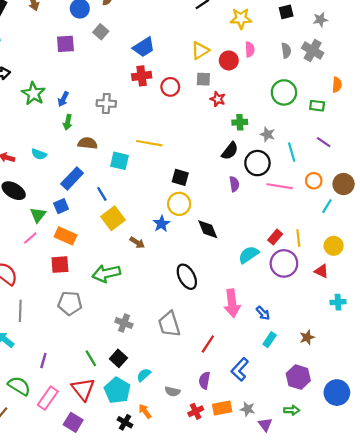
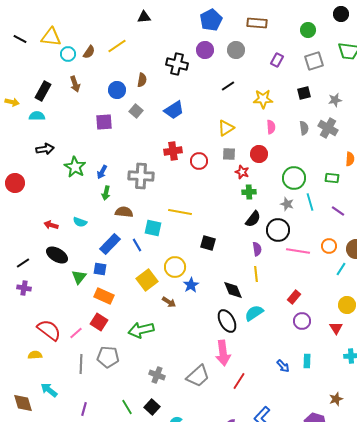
blue trapezoid: (144, 47) -> (174, 110), moved
red circle: (229, 60) -> (259, 154), moved
green circle: (284, 92) -> (294, 178), moved
gray cross: (106, 103) -> (141, 176), size x1.4
green cross: (240, 122) -> (249, 192), moved
cyan line: (292, 152) -> (310, 202), moved
blue line: (102, 194) -> (137, 245), moved
yellow circle: (179, 204) -> (175, 267), moved
blue square: (61, 206) -> (100, 269), turned 32
pink line: (30, 238) -> (76, 333), moved
yellow line: (298, 238) -> (256, 274), moved
cyan semicircle: (249, 255) -> (254, 313), moved
purple circle: (284, 263) -> (302, 321), size x0.7
red square: (60, 265) -> (99, 322), turned 36
red triangle: (321, 271) -> (336, 328), turned 32
black ellipse: (187, 277) -> (227, 321), moved
pink arrow: (232, 303) -> (223, 353), moved
gray line: (20, 311) -> (81, 364), moved
gray trapezoid: (169, 324) -> (198, 376), turned -115
brown star: (307, 337) -> (336, 399), moved
cyan rectangle: (270, 340) -> (307, 361), moved, turned -32
red line: (208, 344) -> (239, 381), moved

